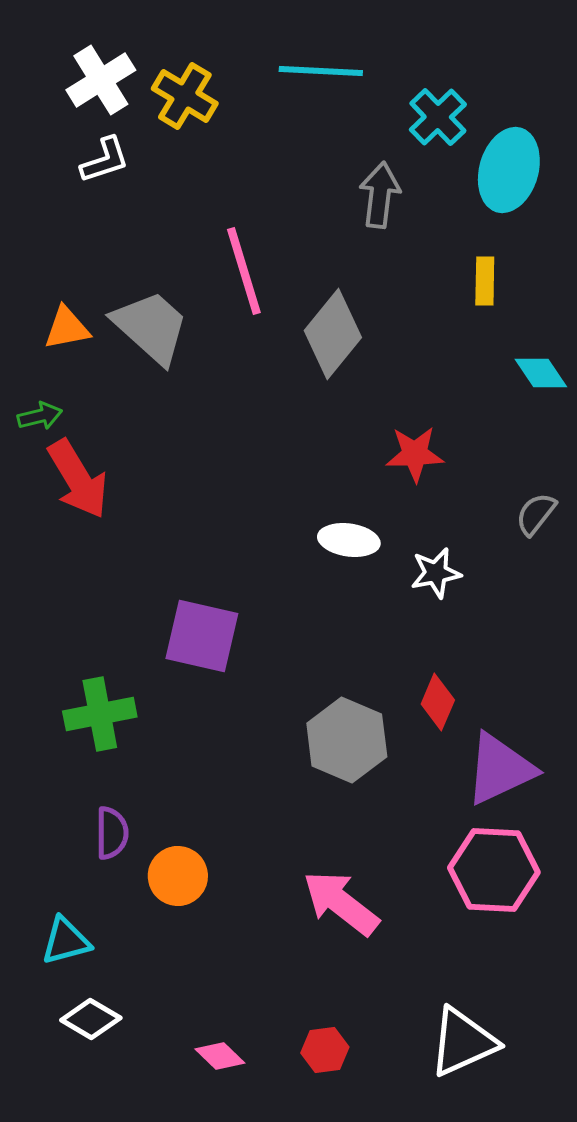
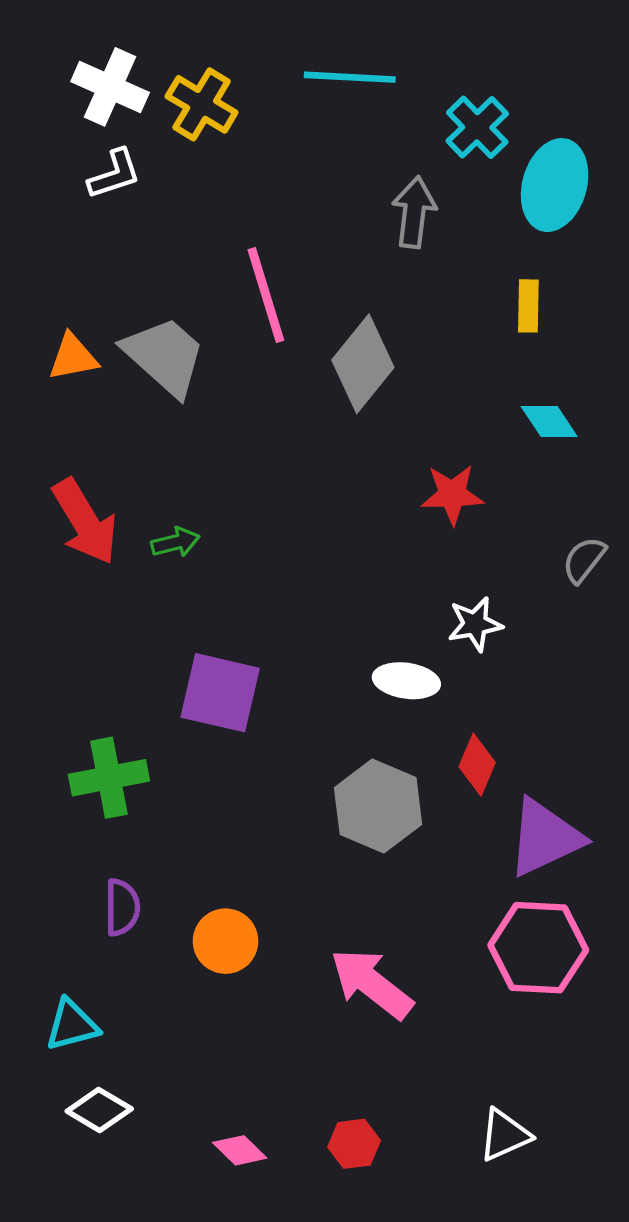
white cross: (101, 80) -> (110, 87), turned -34
cyan diamond: (541, 373) -> (549, 421), moved
green arrow: (40, 416) -> (175, 542), moved
white ellipse: (349, 540) -> (406, 681), moved
orange circle: (178, 876) -> (226, 941), moved
white triangle: (463, 1042) -> (504, 1135), size x0.7

